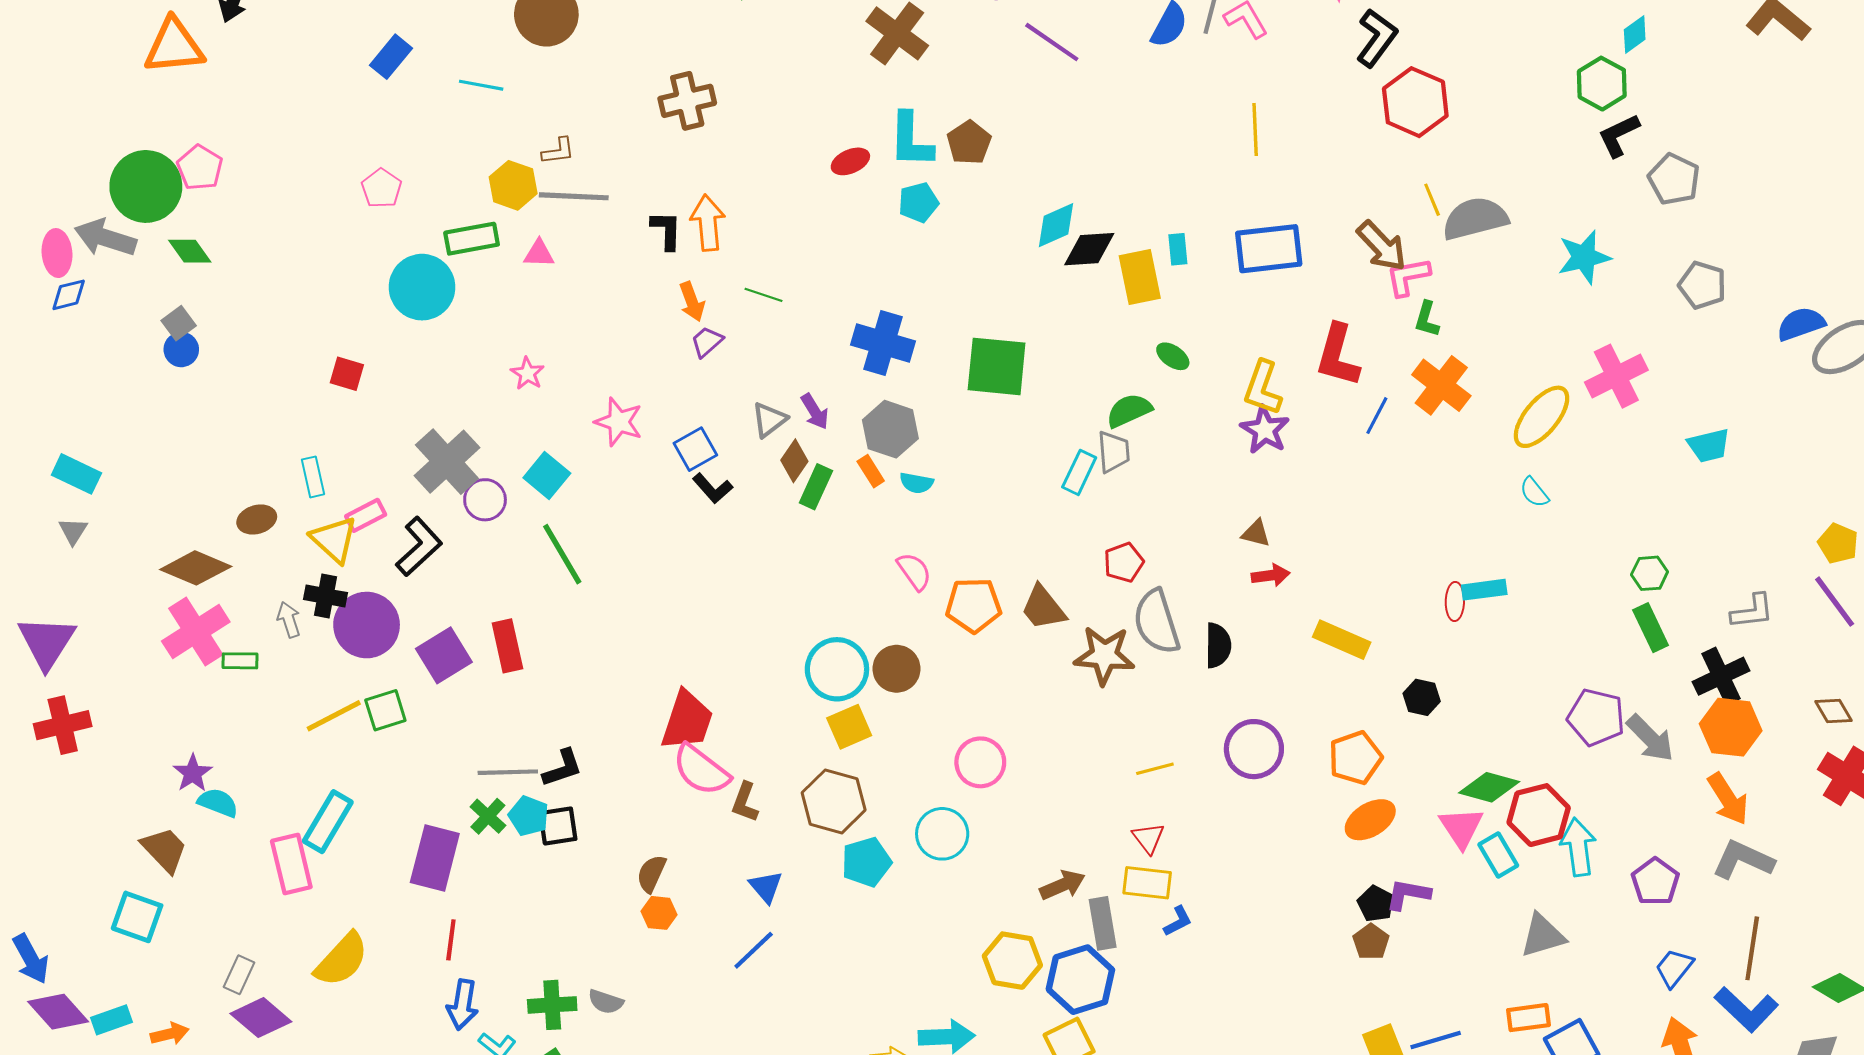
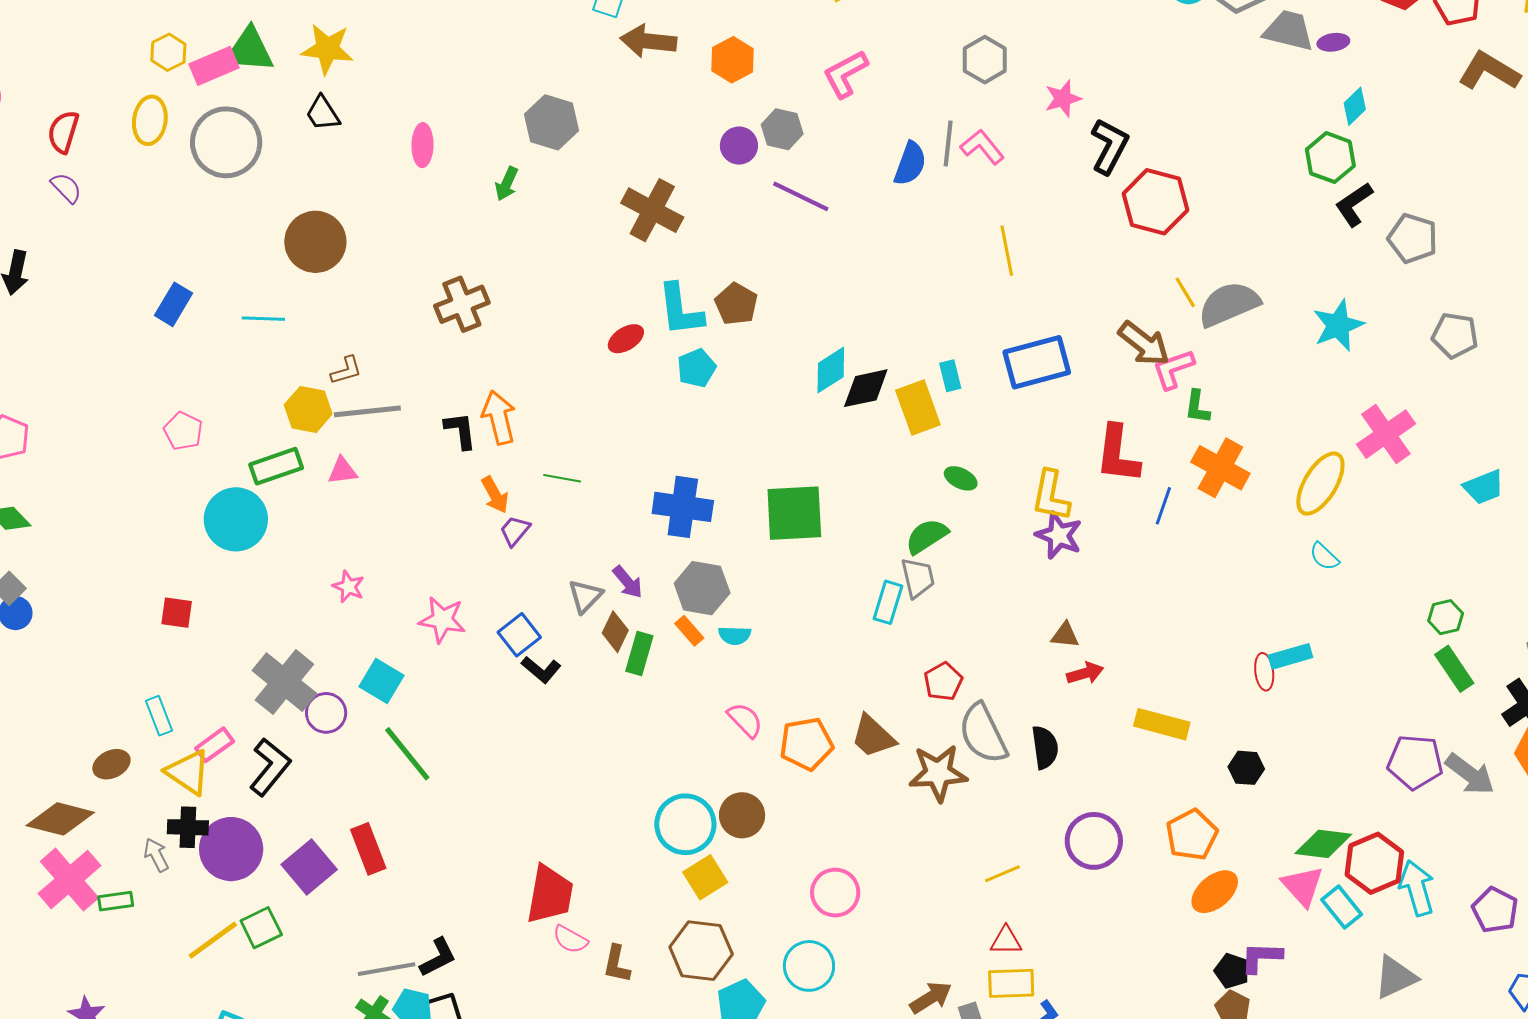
pink semicircle: (701, 770) -> (570, 939), size x0.6
red triangle: (1148, 838) -> (1006, 941), turned -44

